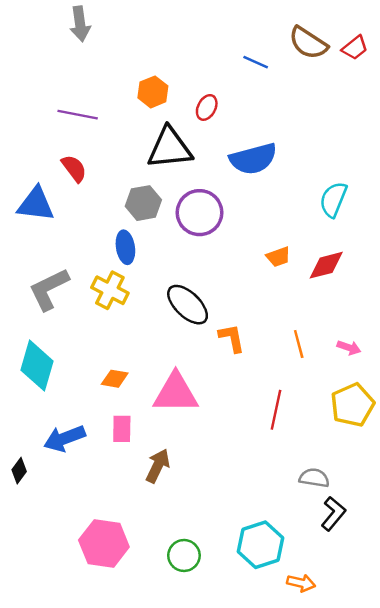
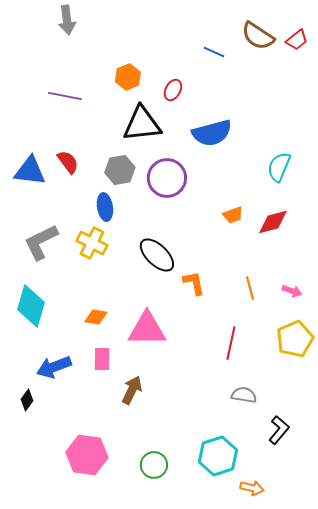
red semicircle: (74, 168) -> (68, 162), moved
black diamond: (19, 471) -> (27, 400), moved
gray semicircle: (314, 478) -> (244, 395), moved

